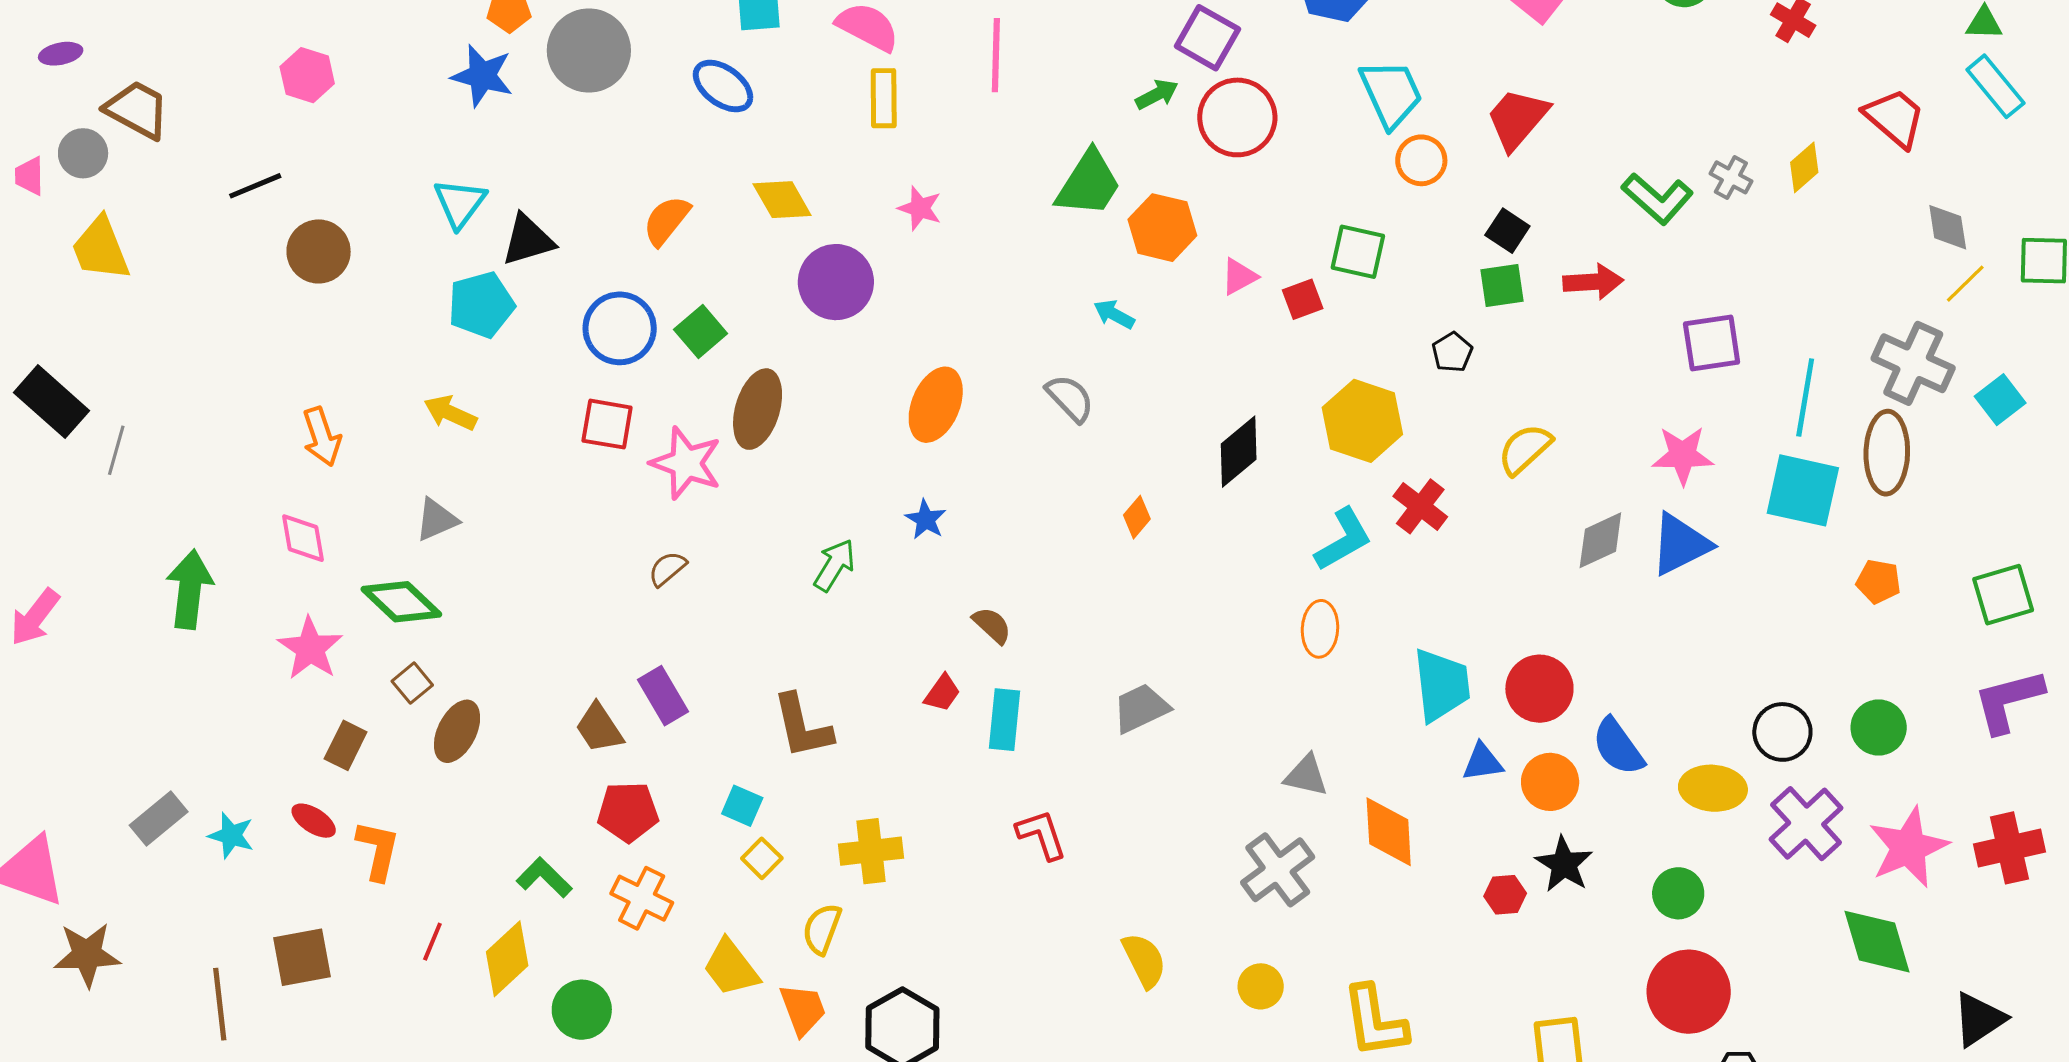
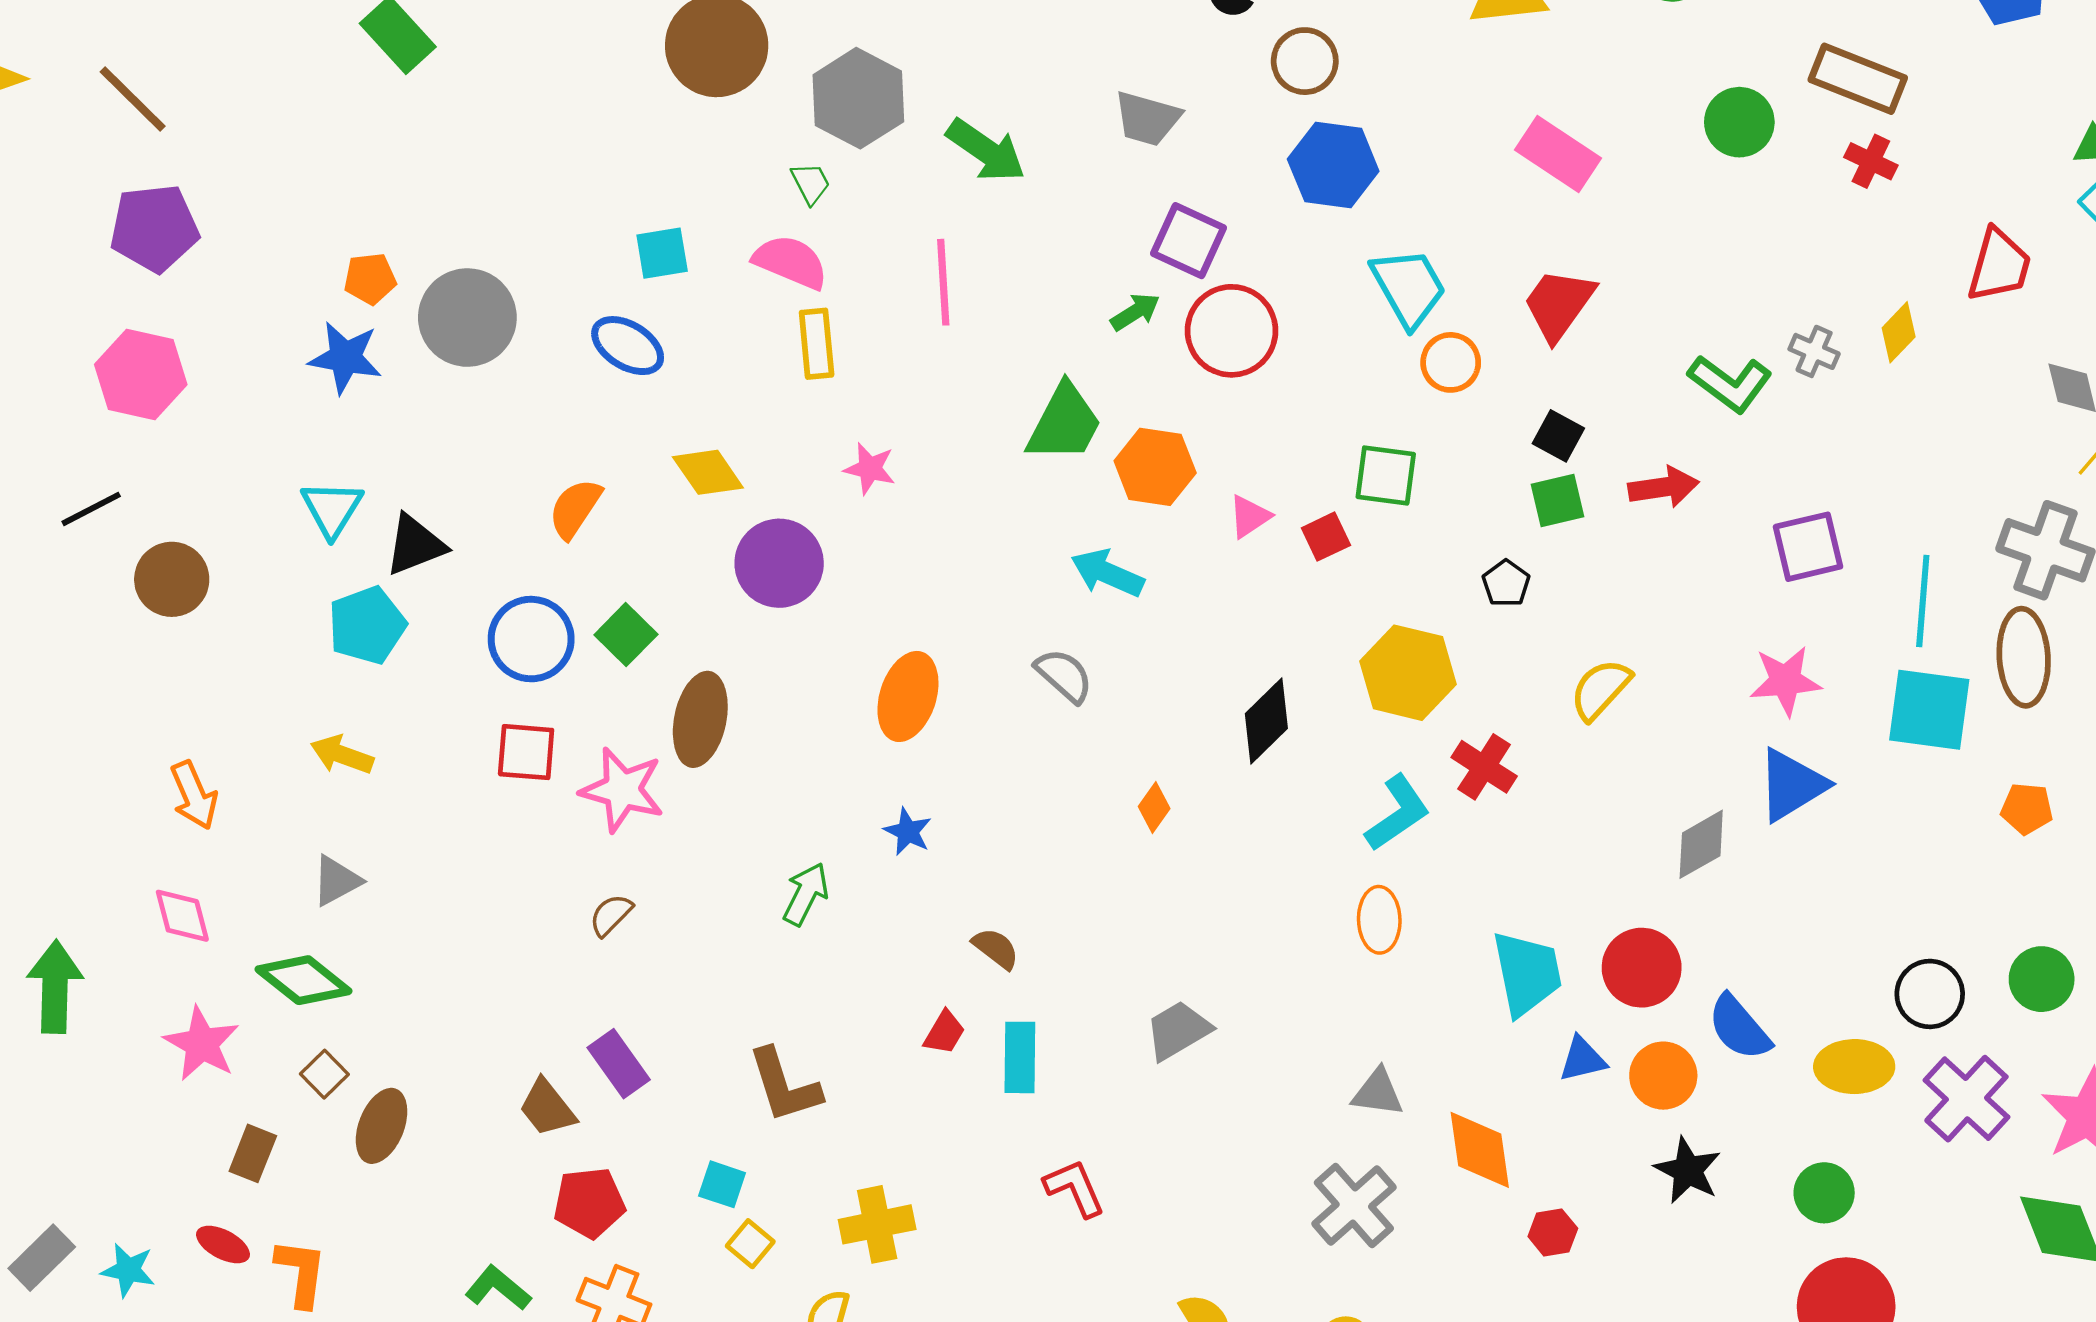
pink hexagon: (307, 75) -> (141, 374), size x1.4
red trapezoid: (1895, 118) -> (1999, 265), turned 70
cyan arrow: (1114, 314) -> (1107, 573), size x1.5
gray diamond: (1600, 540) -> (1701, 844), moved
red hexagon: (1505, 895) -> (1553, 1232), moved

